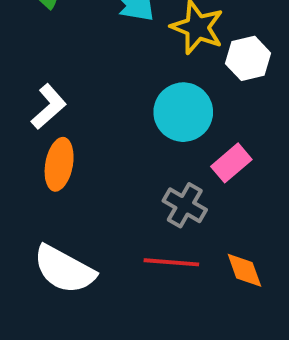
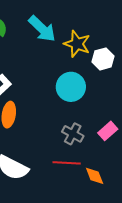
pink rectangle: (231, 163) -> (108, 131), moved
orange diamond: (244, 270) -> (95, 176), moved

